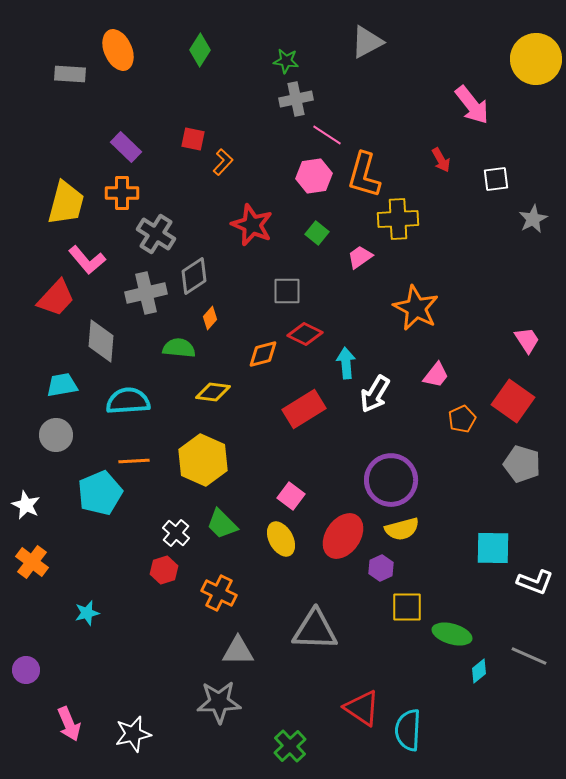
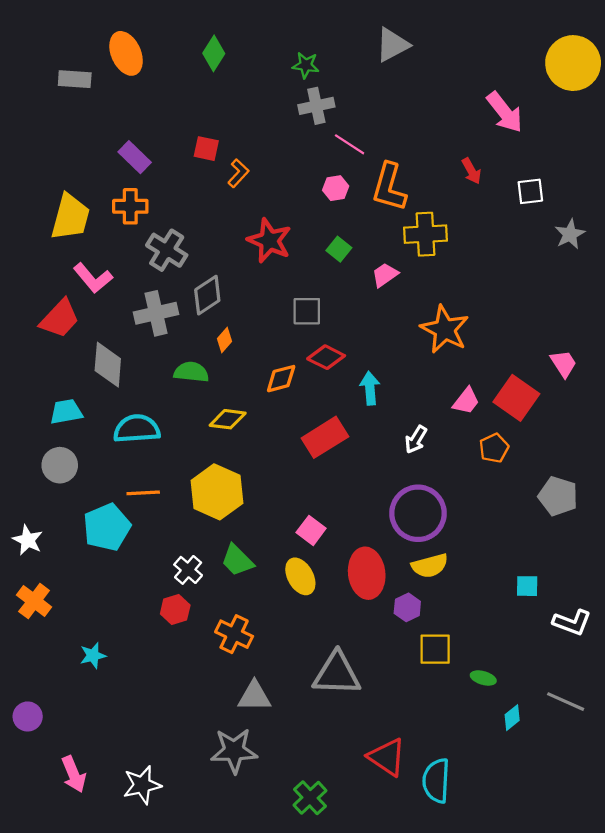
pink hexagon: (314, 176) -> (336, 188), size x0.7
white arrow: (375, 394) -> (416, 439), moved, size x0.7
red square: (513, 401) -> (516, 398), moved
red ellipse: (343, 536) -> (367, 573), turned -42
cyan square: (493, 548) -> (527, 586), size x0.6
green ellipse: (452, 634) -> (483, 678), size x0.6

